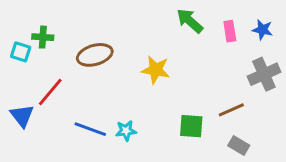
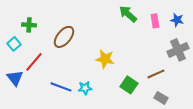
cyan square: (21, 52) -> (14, 44), moved, turned 32
brown ellipse: (95, 55) -> (64, 37), turned -35
yellow star: (156, 70) -> (105, 59), moved
green square: (191, 126) -> (129, 85), turned 30

